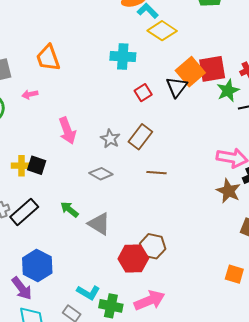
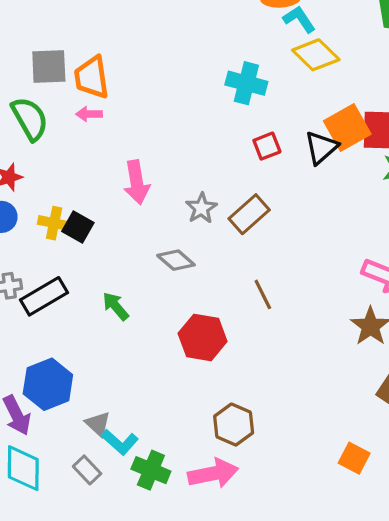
orange trapezoid: (48, 58) -> (92, 77), moved
brown line: (156, 173) -> (263, 294), moved, turned 48
gray triangle: (99, 224) -> (98, 424), moved, size x0.7
brown hexagon: (153, 246) -> (234, 425), moved
red hexagon: (133, 259) -> (203, 337), moved

